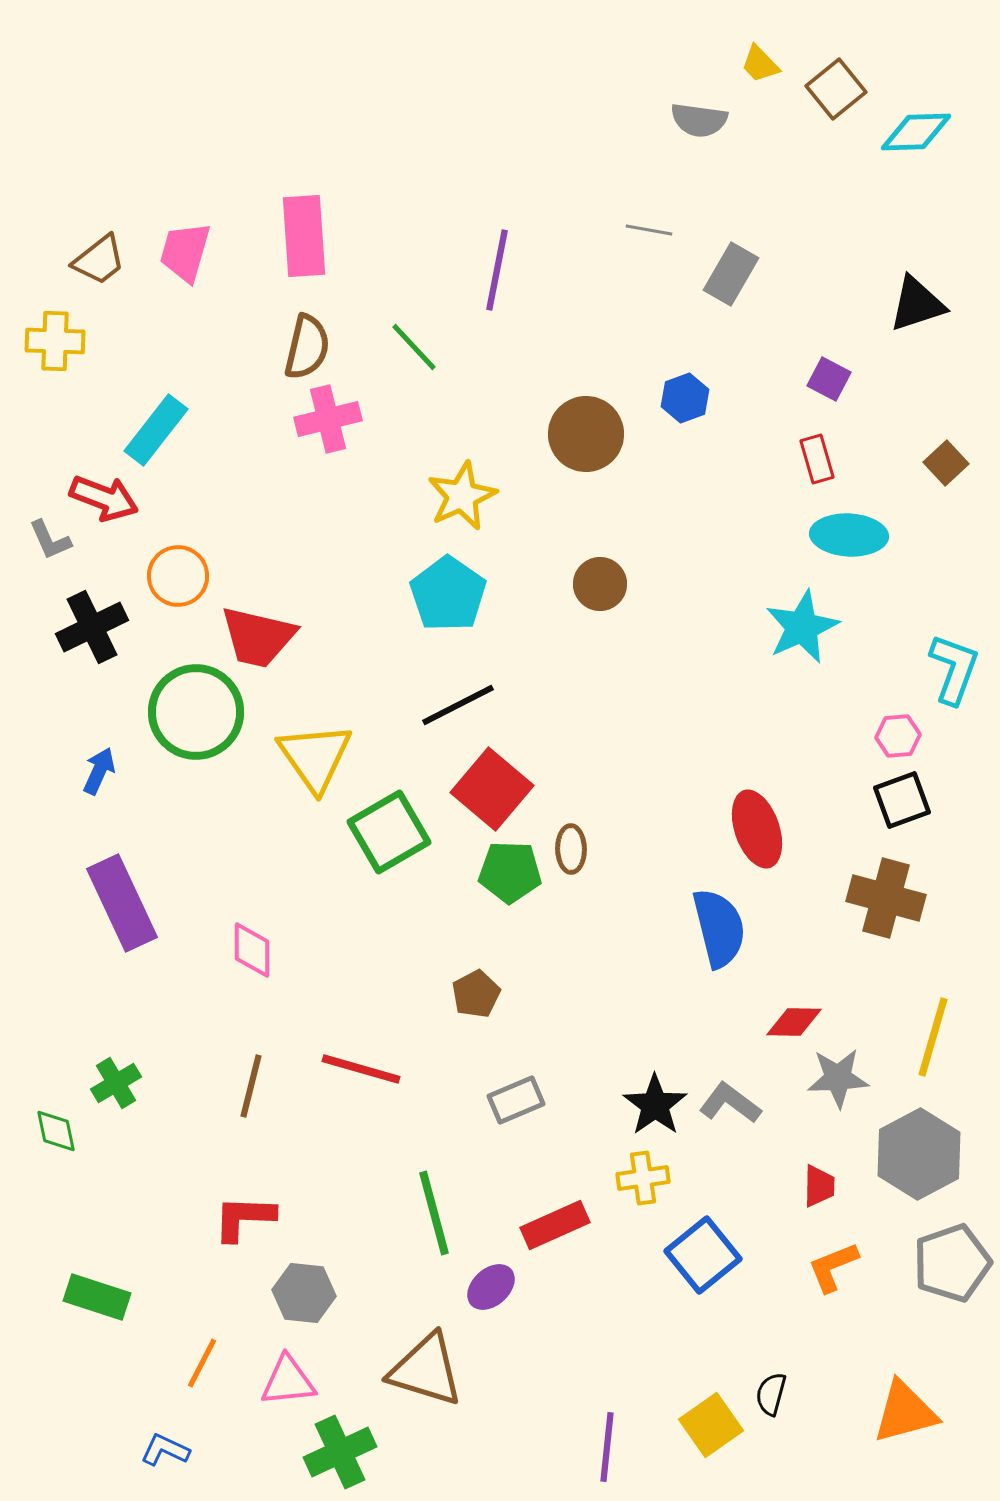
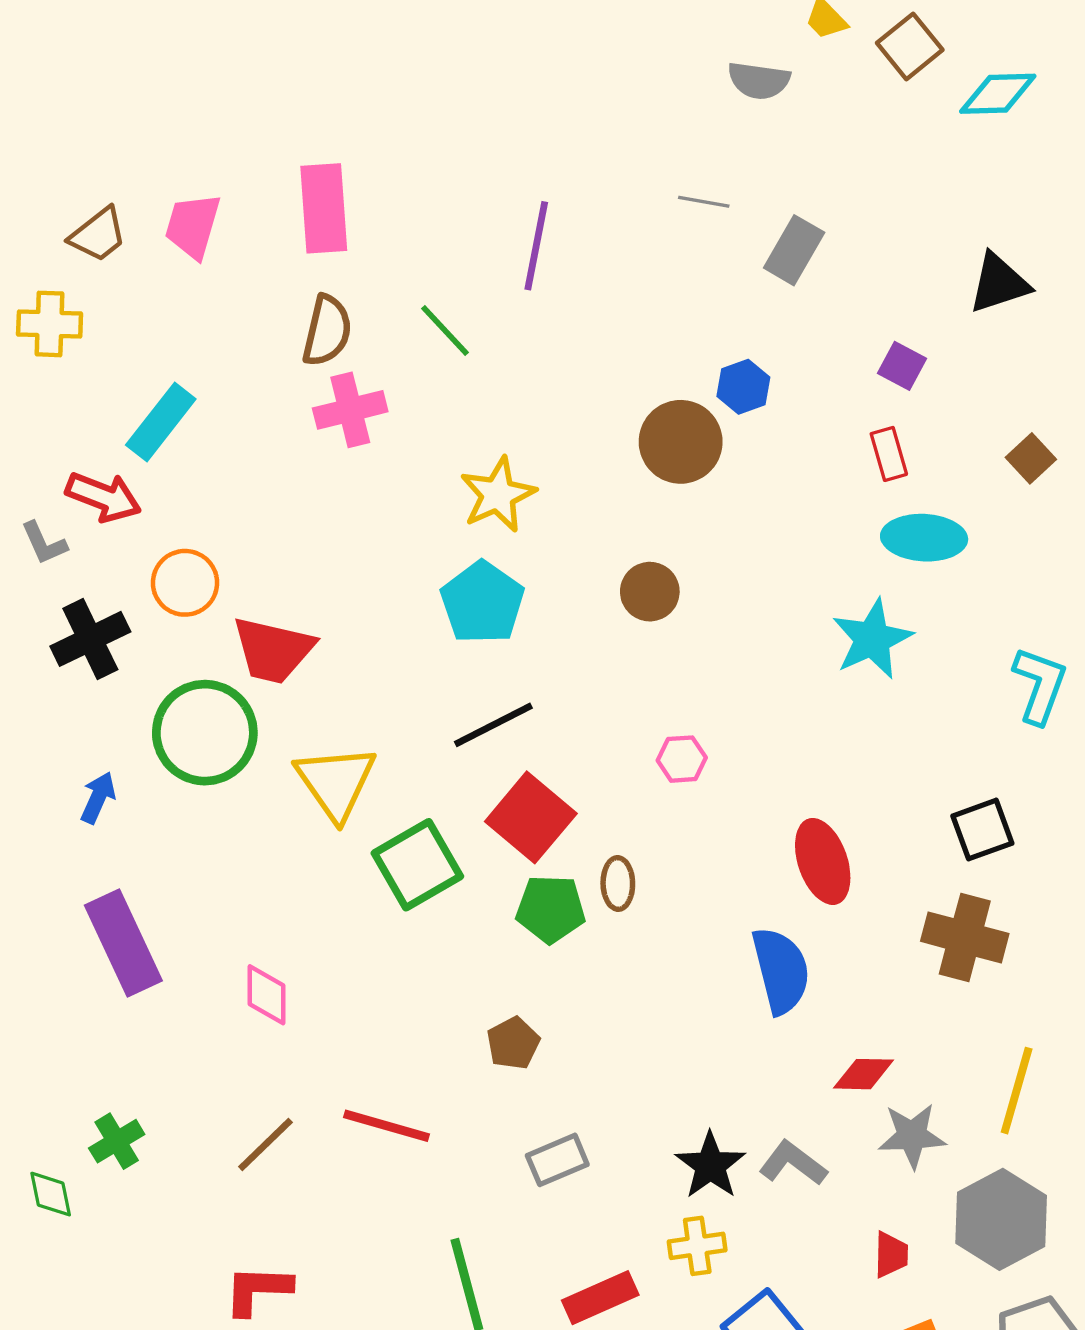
brown circle: (586, 434) -> (681, 442), moved
pink hexagon: (898, 736) -> (682, 759), moved
brown line: (251, 1086) -> (265, 1145), turned 32

